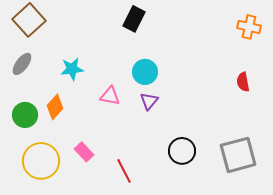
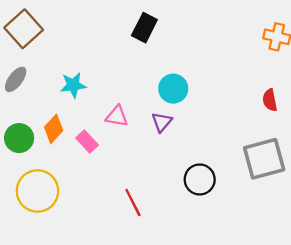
cyan circle: (145, 72) -> (173, 89), moved
pink rectangle: (84, 152) -> (87, 142), moved
gray square: (238, 155) -> (264, 159), moved

